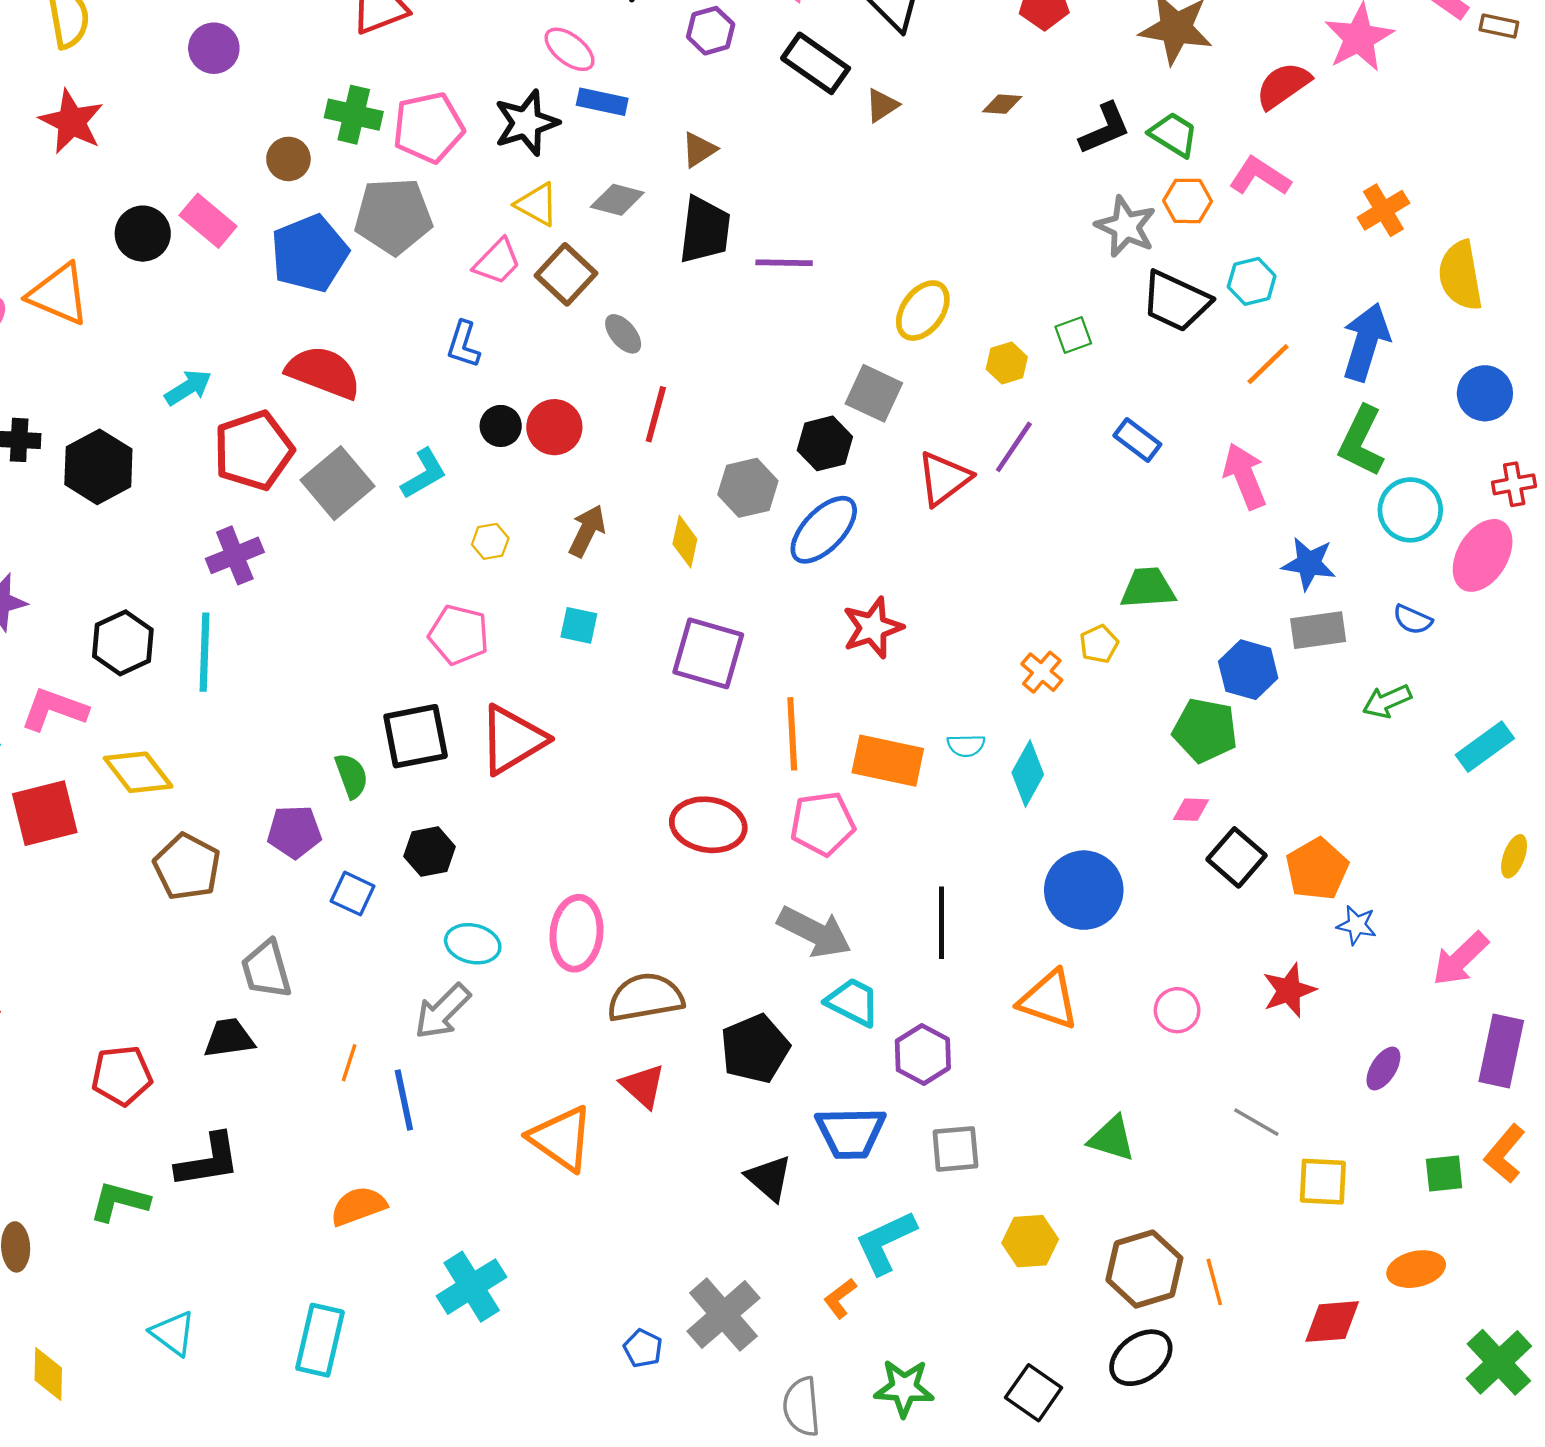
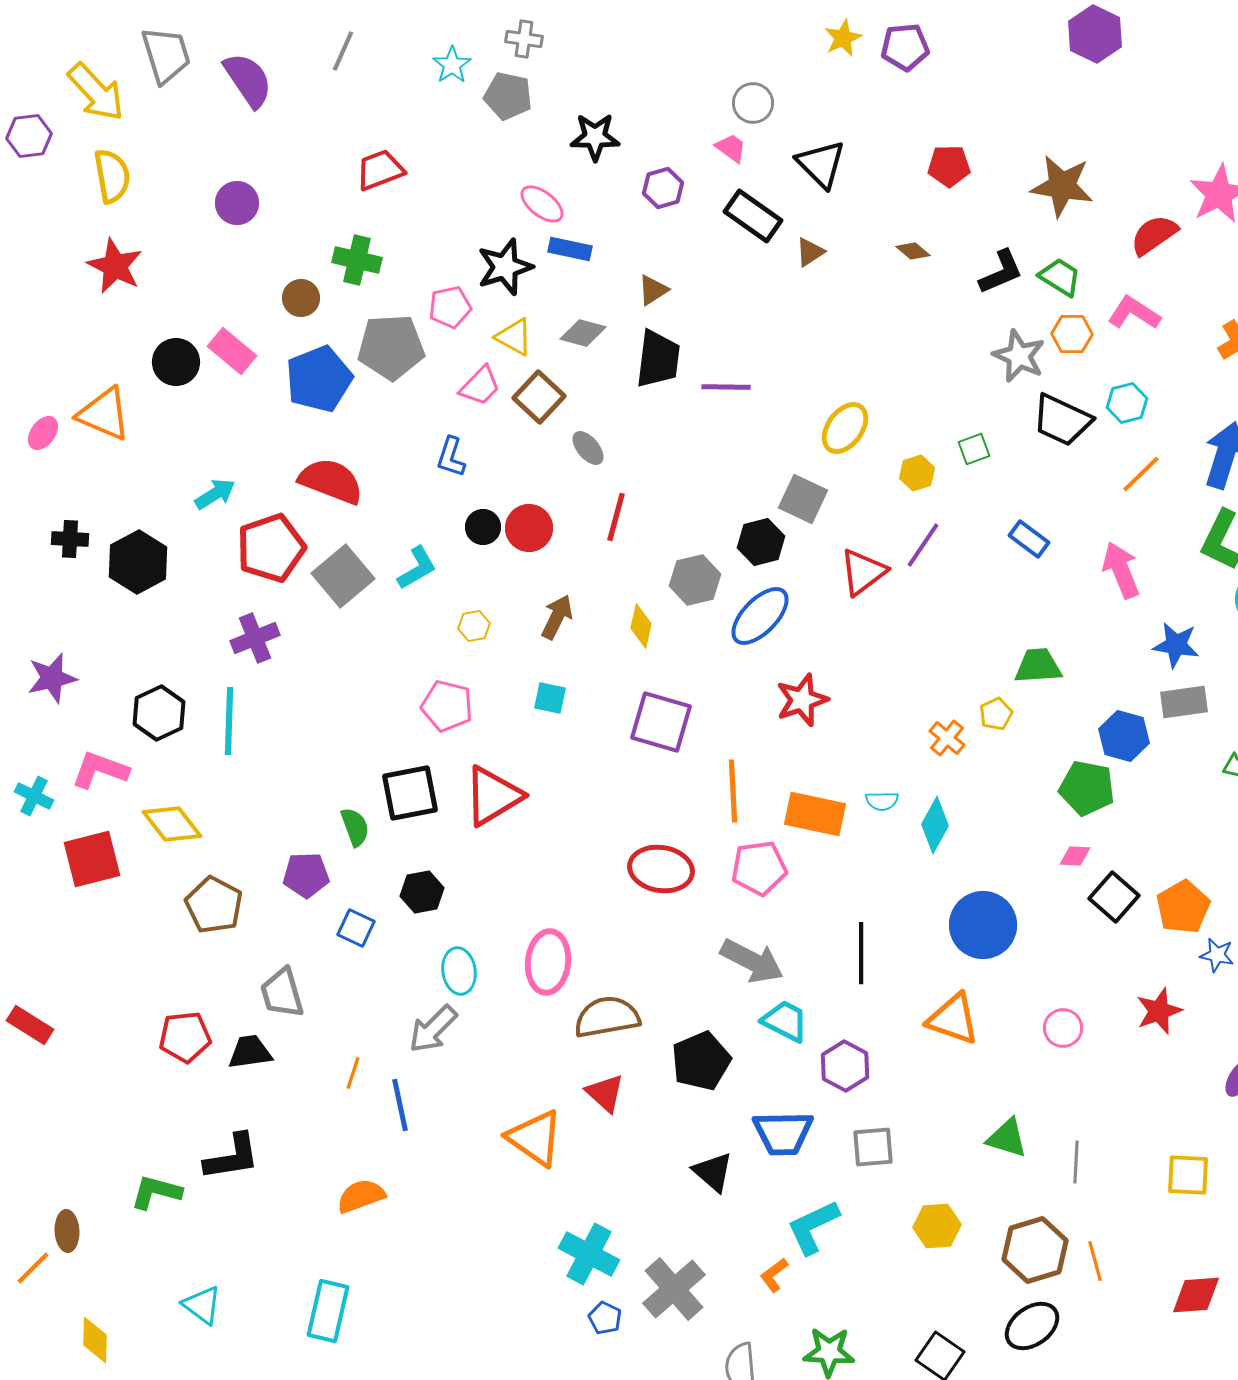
brown diamond: (1002, 104) -> (913, 251), turned 36
pink pentagon: (428, 127) -> (450, 307), moved, size x0.7
cyan ellipse: (473, 944) -> (459, 971), turned 69
red pentagon: (122, 1075) -> (185, 1037), moved
gray line: (1256, 1122) -> (1076, 1162), moved, turned 63
cyan cross: (472, 1287) -> (589, 1254), moved, turned -30

